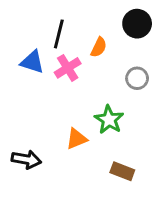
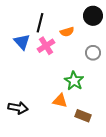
orange semicircle: (99, 47) -> (67, 32), turned 48
blue triangle: (32, 62) -> (22, 42), turned 30
orange triangle: (77, 139) -> (60, 101), moved, turned 35

